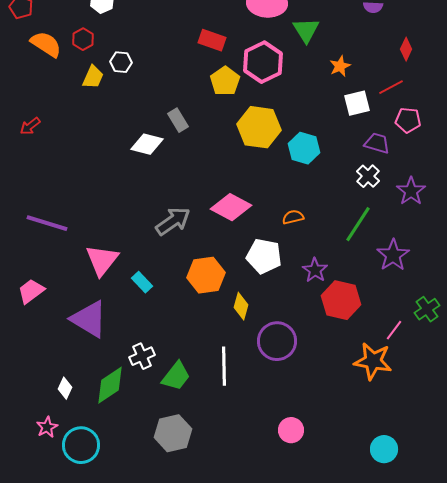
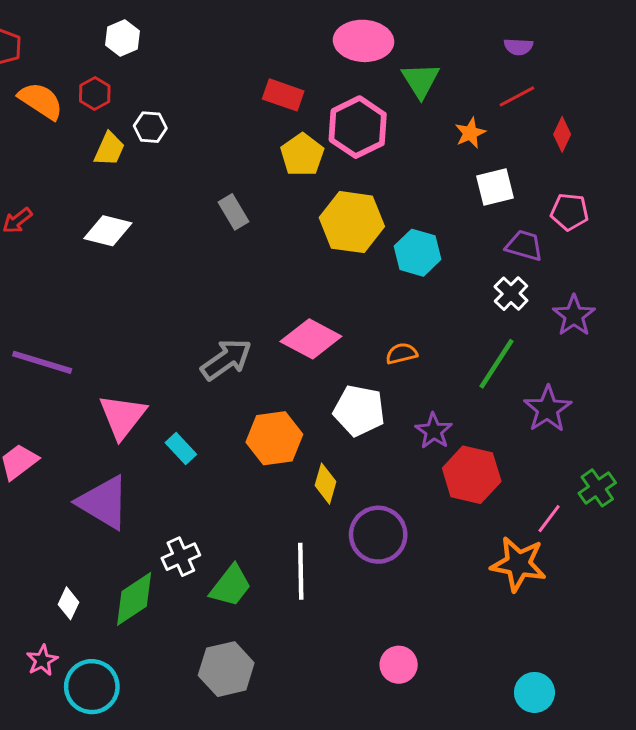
red diamond: (406, 49) -> (562, 134), moved
red line: (391, 87) -> (517, 96), moved
white diamond: (147, 144) -> (108, 231), moved

